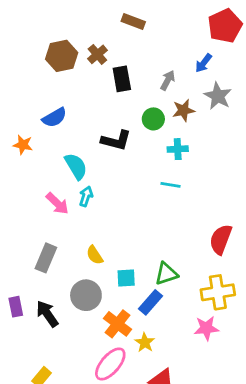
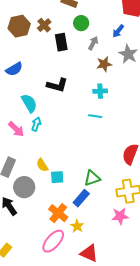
green circle: (153, 119) -> (81, 23), moved
cyan square: (126, 278) -> (57, 177), moved
gray circle: (86, 295) -> (24, 187), moved

